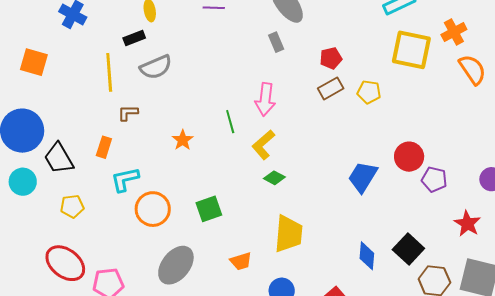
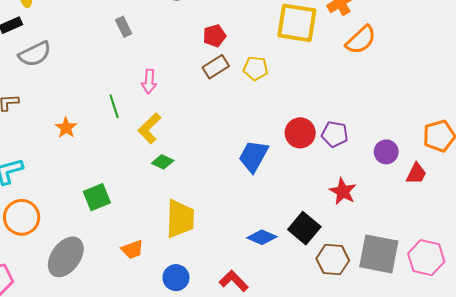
gray rectangle: (276, 42) -> (124, 27), moved
orange semicircle: (472, 69) -> (361, 40), turned 84
pink arrow: (265, 99) -> (149, 81), size x0.7
purple pentagon: (434, 179) -> (335, 134), moved
orange circle: (153, 209) -> (22, 217), moved
red star: (467, 224) -> (343, 191), moved
blue diamond: (367, 256) -> (262, 237), turned -68

